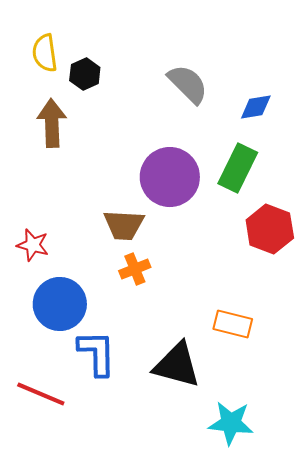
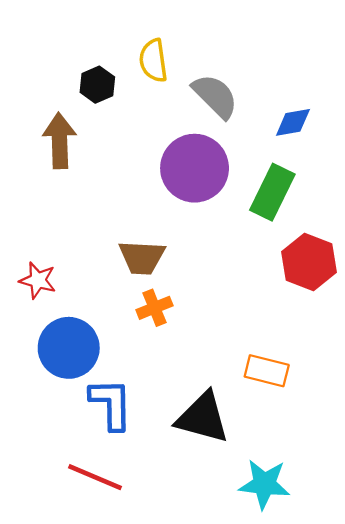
yellow semicircle: (45, 53) -> (153, 61), moved
purple circle: (170, 177) -> (195, 168), moved
red line: (41, 394) -> (95, 477), moved

